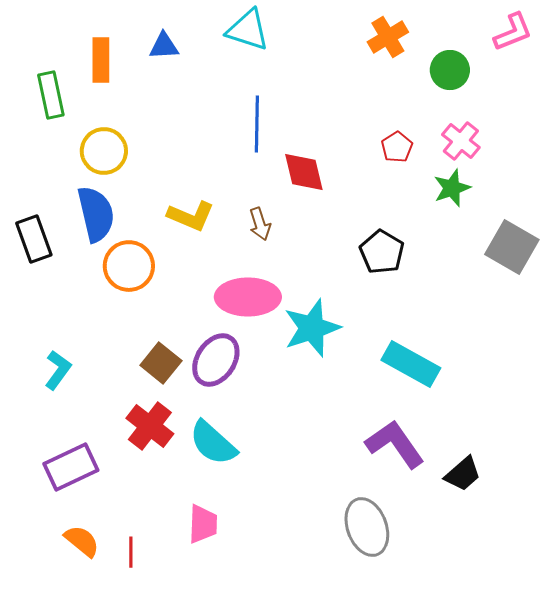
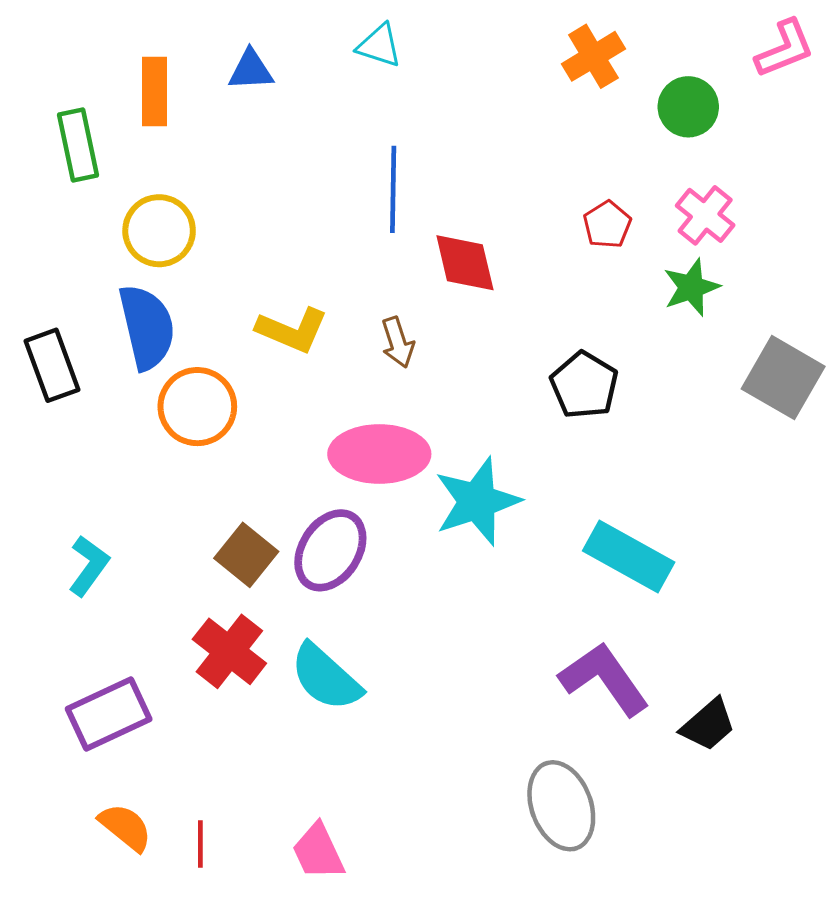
cyan triangle: (248, 30) -> (379, 46), size x0.7
pink trapezoid: (203, 524) -> (318, 852), moved, turned 153

